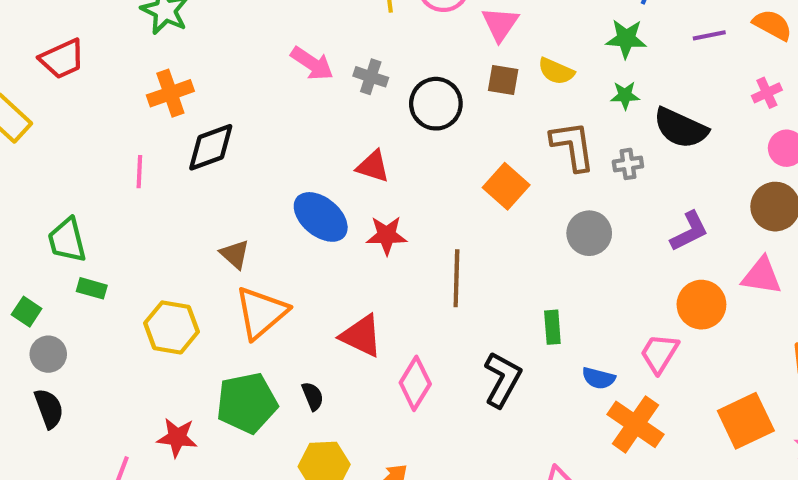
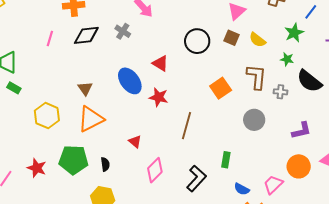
green star: (626, 39) -> (294, 33), turned 30
gray cross: (371, 77) -> (123, 31), moved
red triangle: (361, 336) -> (135, 142), size x0.6

